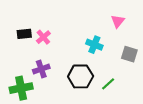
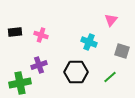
black rectangle: (24, 34) -> (15, 32), moved
pink cross: (43, 37) -> (41, 35), turned -32
green line: (108, 84) -> (110, 77), moved

